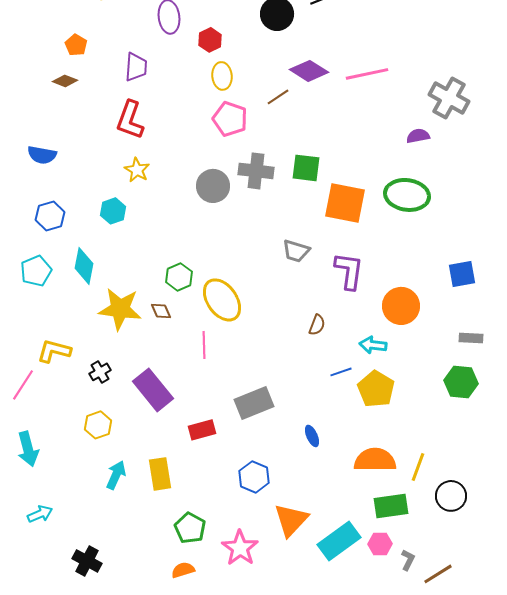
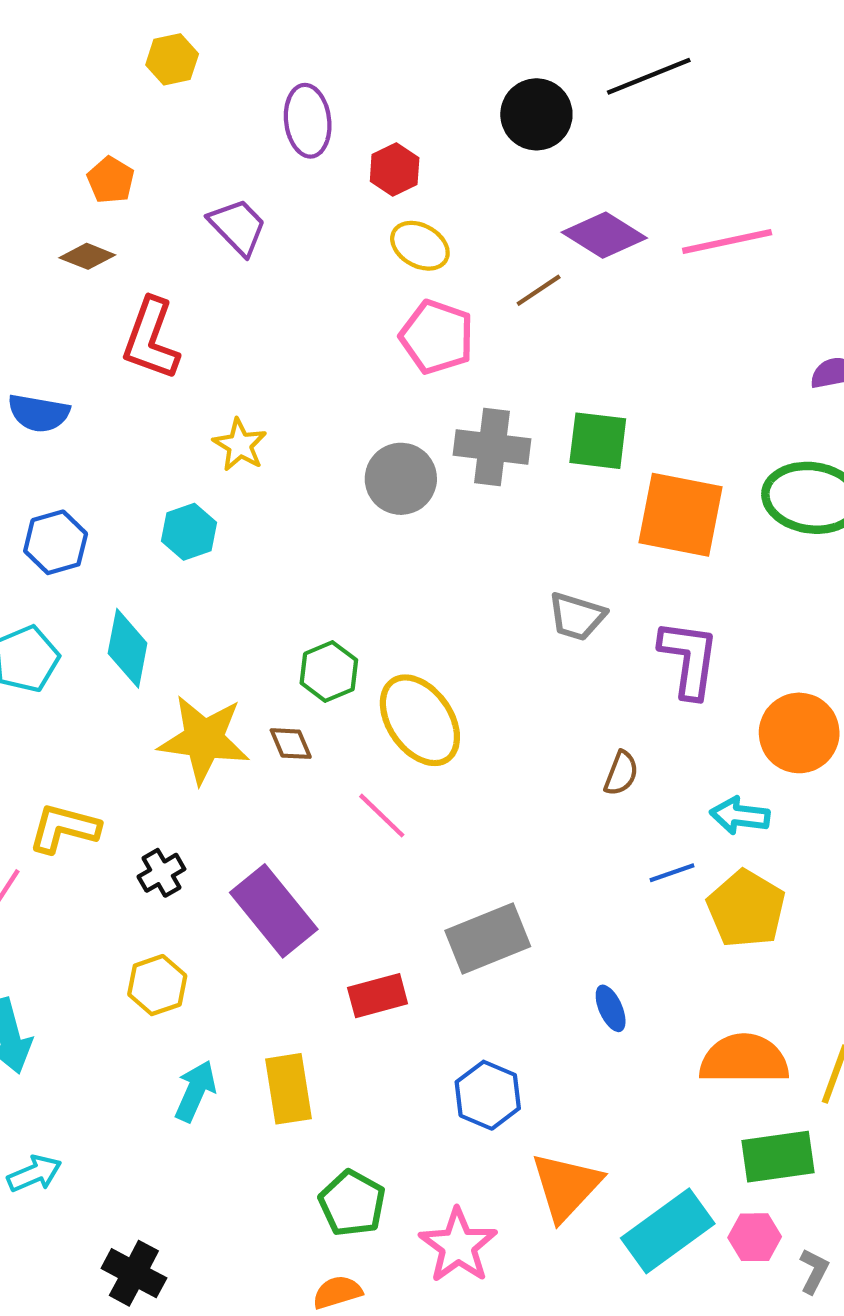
purple trapezoid: (136, 67) -> (238, 227), turned -48
yellow ellipse: (222, 76) -> (420, 246), turned -56
red L-shape: (130, 120) -> (151, 339), moved
pink line: (204, 345) -> (382, 816), turned -44

